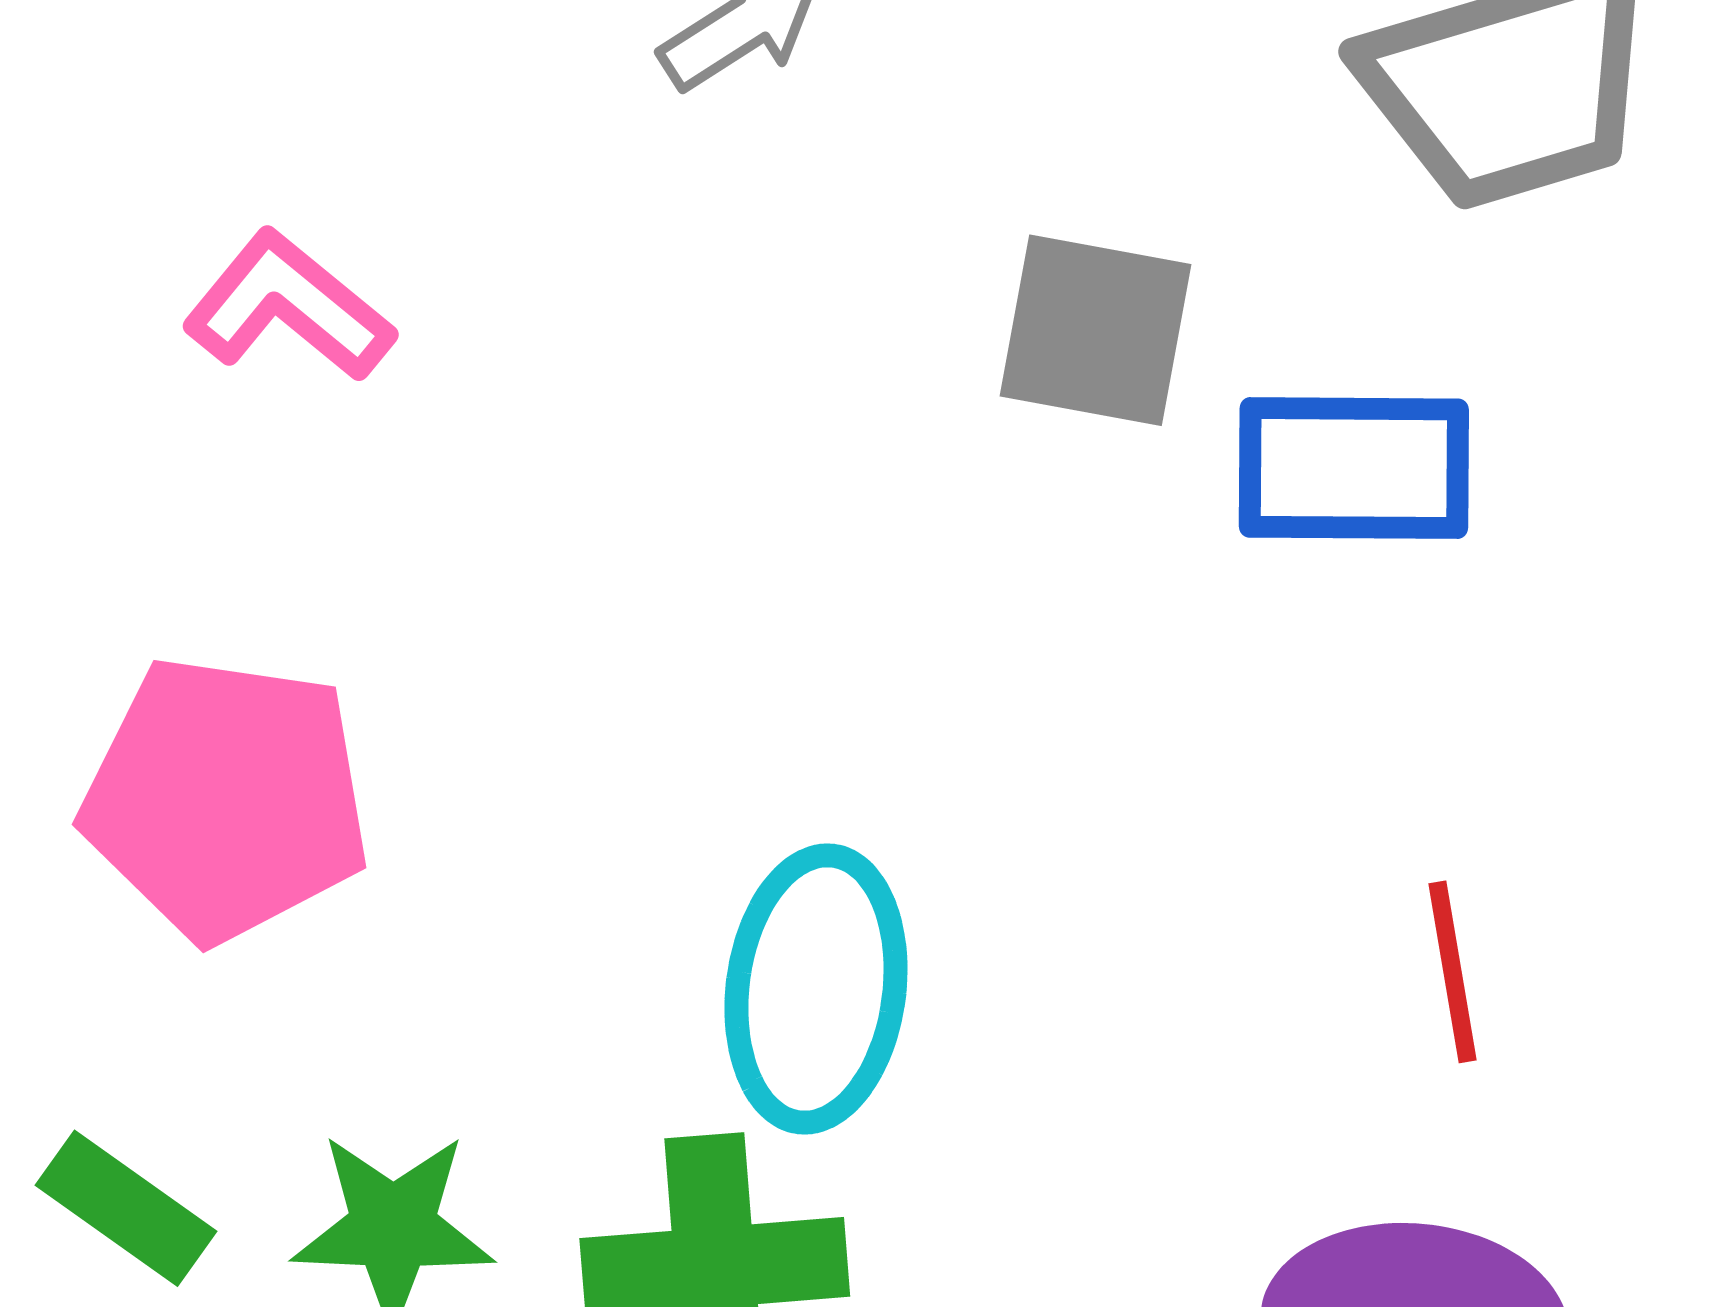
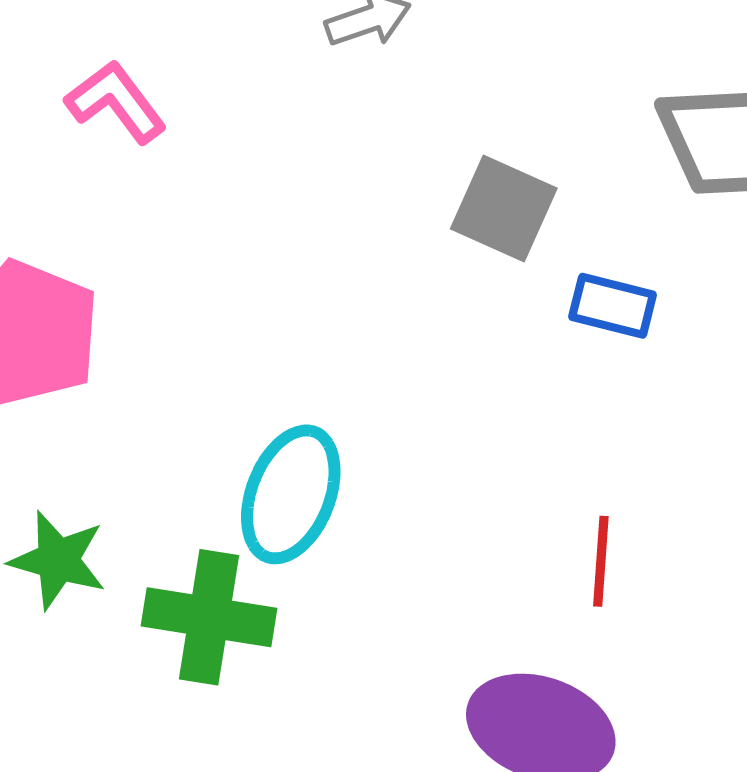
blue rectangle: (1354, 468) -> (613, 306), size x0.7

